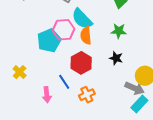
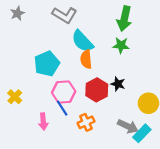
pink hexagon: (64, 30) -> (64, 92), moved
green star: (119, 31) -> (121, 45), moved
red hexagon: (81, 63) -> (97, 90), moved
gray arrow: (135, 88) -> (128, 126), moved

